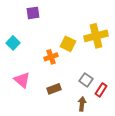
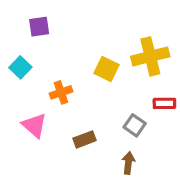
purple square: (33, 13) -> (39, 27), moved
orange cross: (51, 57) -> (61, 92), moved
red rectangle: (101, 90) -> (164, 103), moved, turned 56

